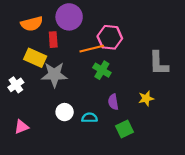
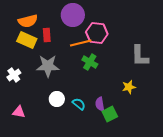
purple circle: (69, 17) -> (73, 15), moved
yellow rectangle: (35, 58) -> (27, 40), moved
purple semicircle: (113, 102) -> (100, 104), moved
cyan semicircle: (89, 118) -> (79, 104), turned 40
pink triangle: (22, 127) -> (19, 112), turned 32

